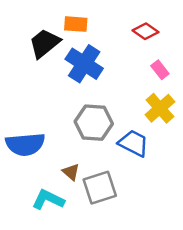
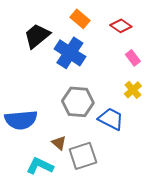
orange rectangle: (76, 24) -> (80, 19), moved, turned 36
yellow cross: (160, 108) -> (133, 90), size x0.7

